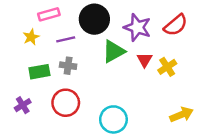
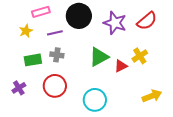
green triangle: (113, 51) -> (99, 57), moved
red triangle: (145, 60) -> (121, 66), moved, turned 32

